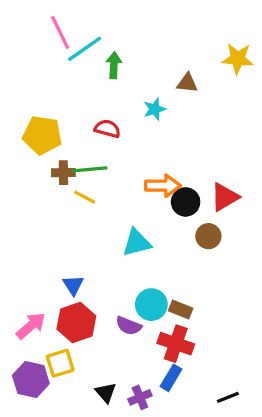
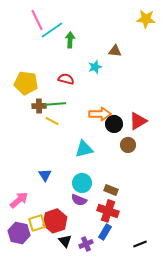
yellow star: (238, 59) -> (146, 19), moved
cyan circle: (151, 305) -> (82, 183), moved
red hexagon: (76, 322) -> (55, 221), moved

